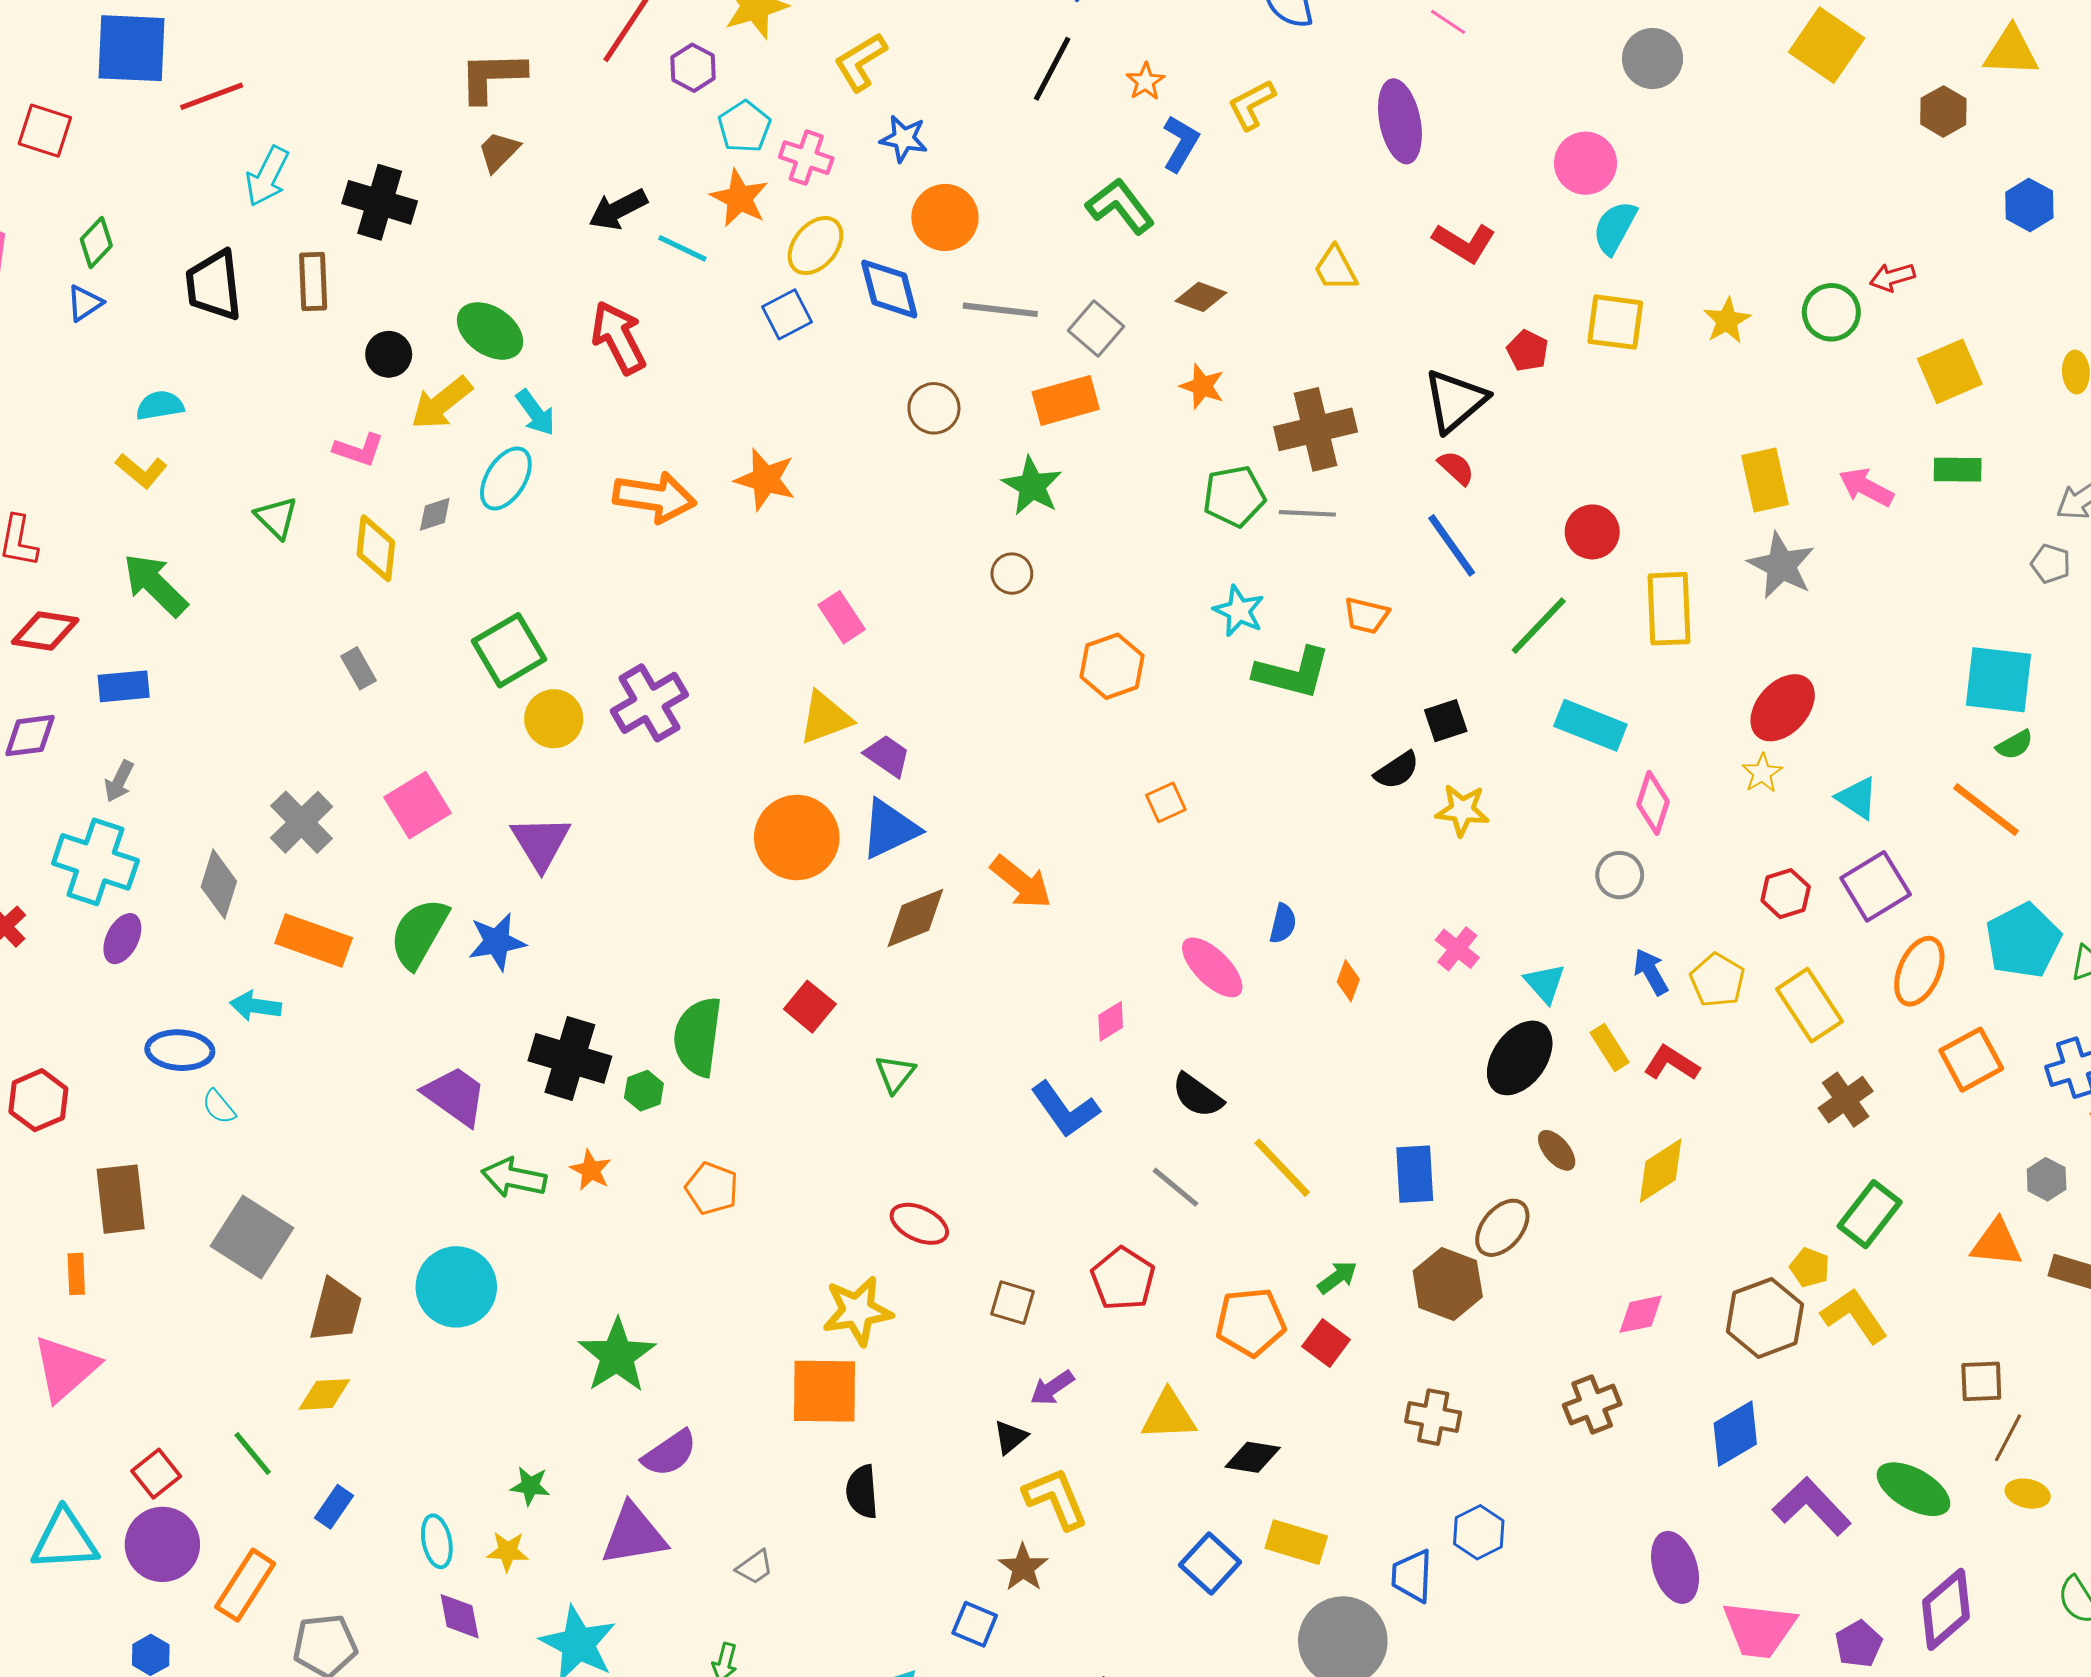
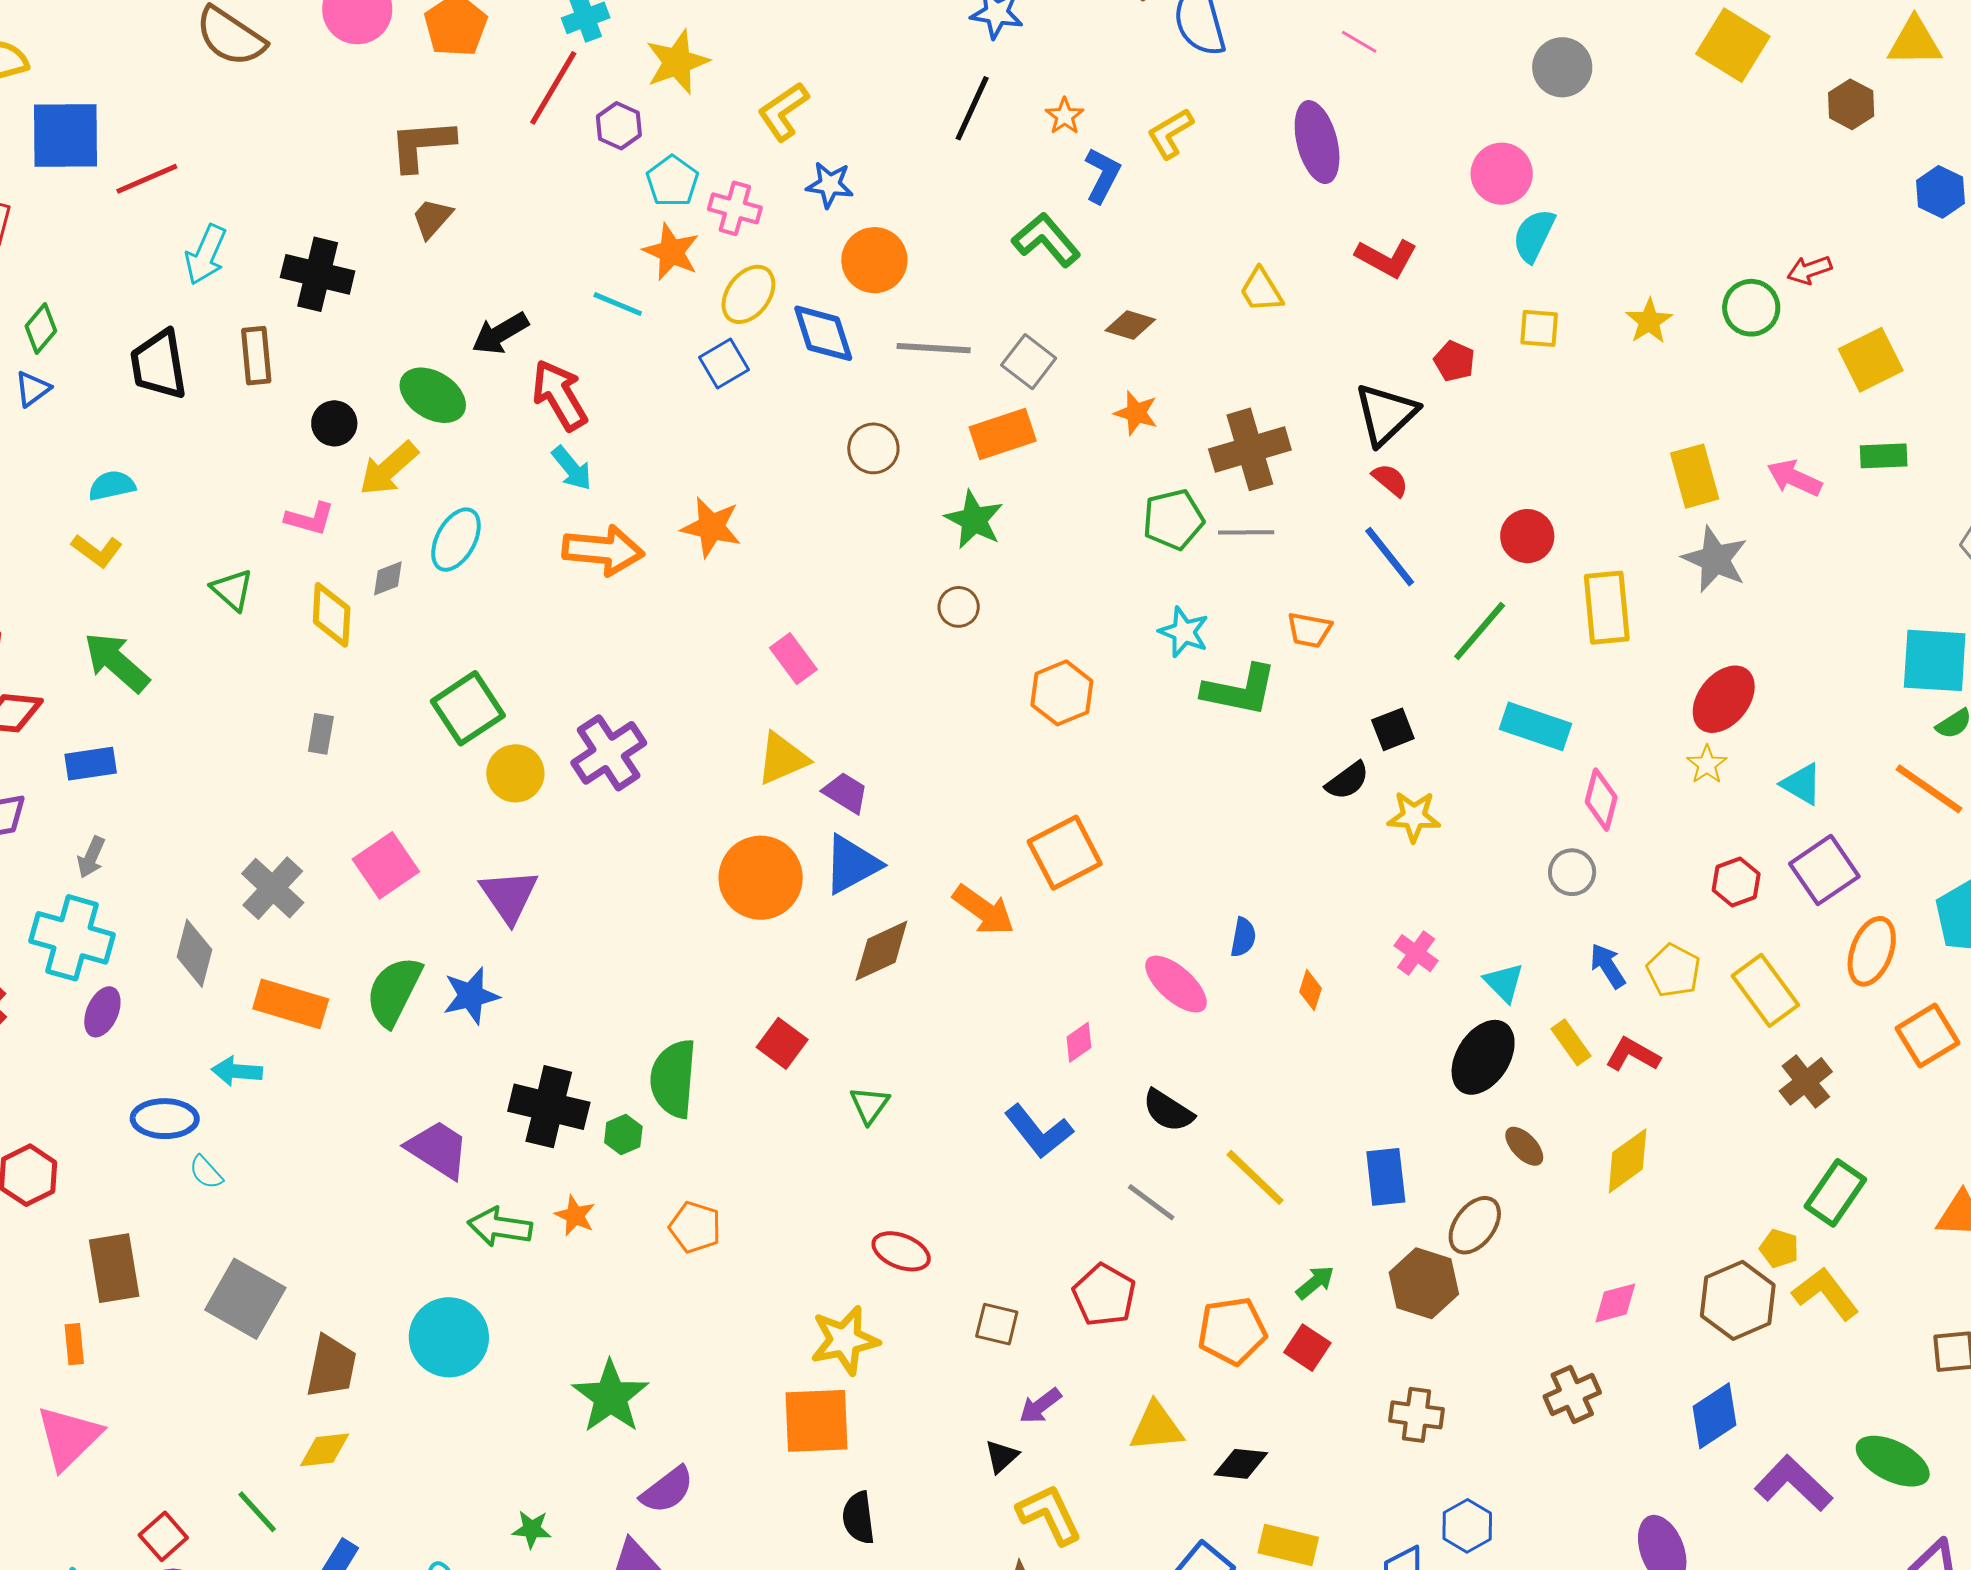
black arrow: (618, 209) -> (500, 333), moved
yellow square: (1615, 322) -> (1539, 328), size x0.7
cyan arrow: (536, 413) -> (572, 468), moved
gray rectangle: (359, 668) -> (321, 734), turned 42
orange square: (1166, 802) -> (1065, 853), moved, size x1.8

